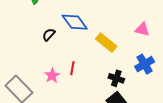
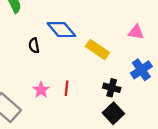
black semicircle: (49, 35) -> (34, 45), turned -48
red line: (72, 68) -> (67, 88), moved

